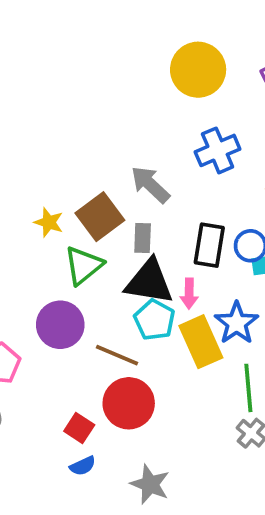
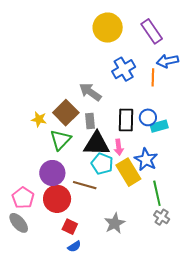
red circle: (129, 403) -> (57, 199), moved
gray star: (150, 484) -> (115, 223), moved, turned 30

